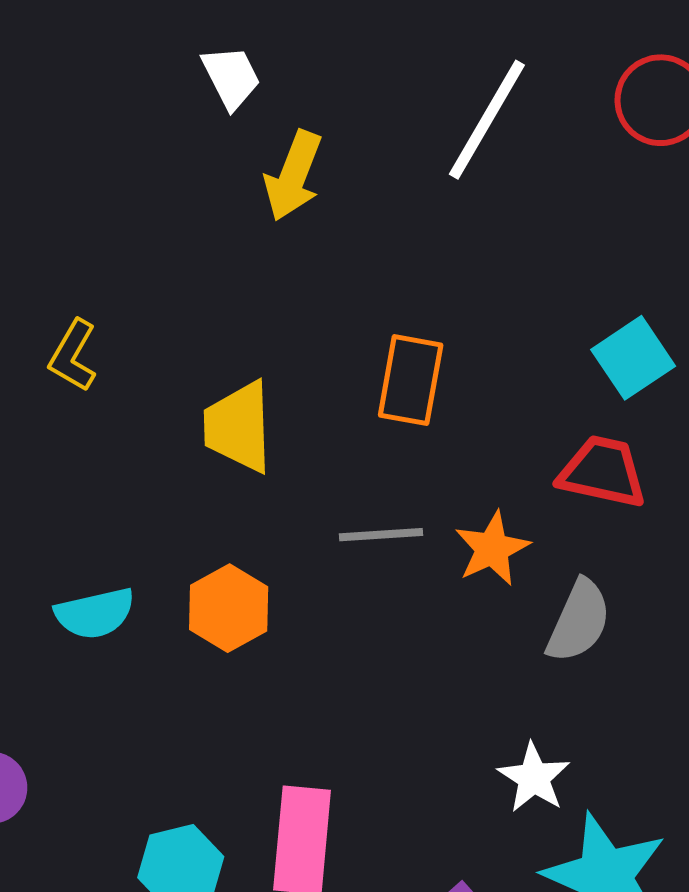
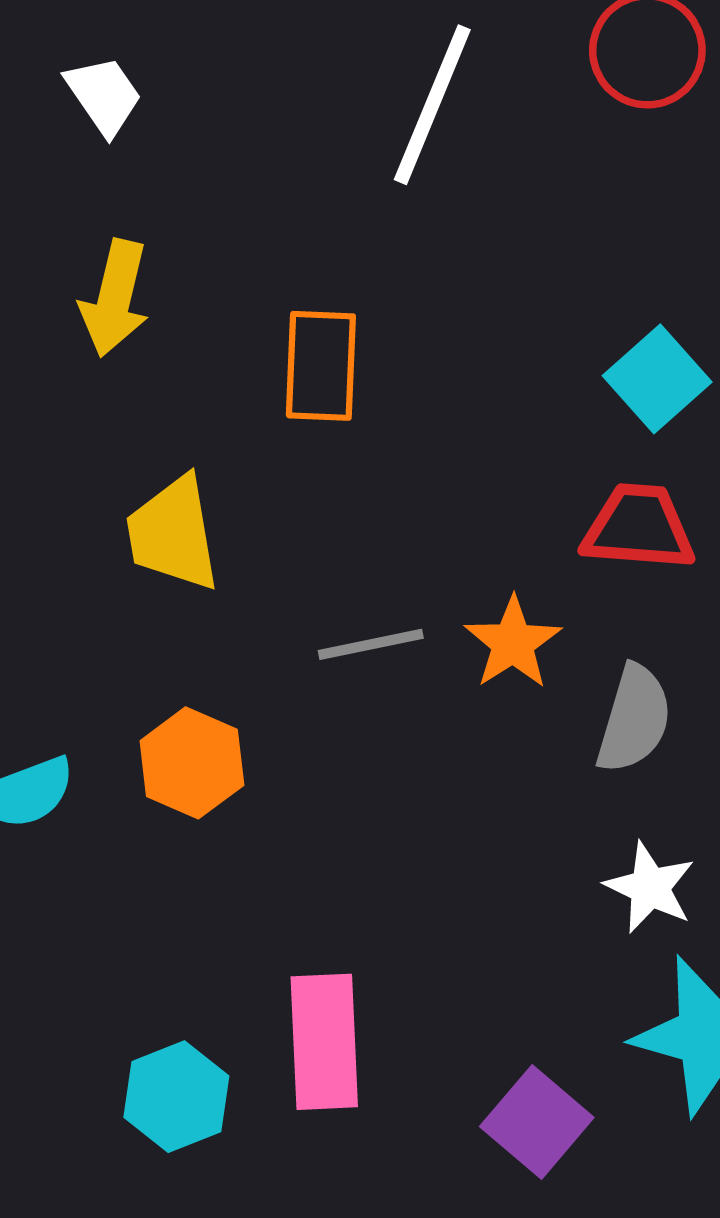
yellow arrow: (293, 176) -> (115, 298), moved
orange rectangle: (411, 380) -> (321, 366), moved
white star: (534, 778) -> (650, 888), moved

